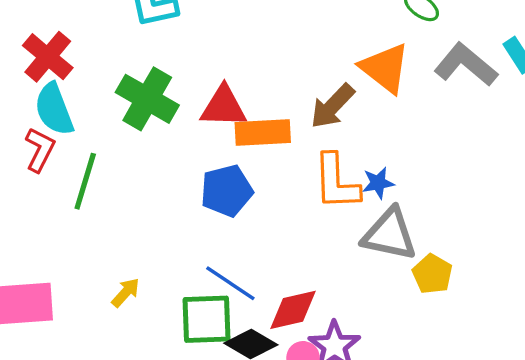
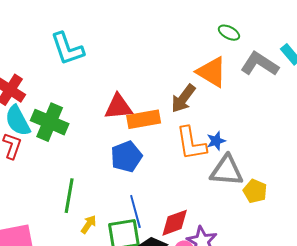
green cross: (147, 99) -> (50, 122), moved
green line: (85, 181) -> (69, 196), moved
blue line: (230, 283) -> (135, 211), turned 48
yellow arrow: (126, 293) -> (89, 224), moved

